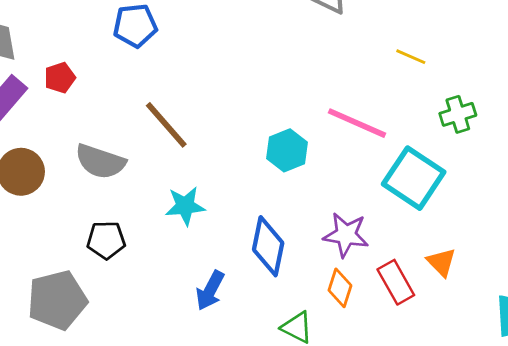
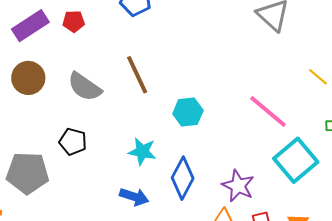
cyan hexagon: (287, 150) -> (188, 112), moved
cyan star: (185, 206) -> (142, 151), moved
blue arrow: (210, 290) -> (134, 197), turned -116

